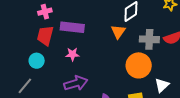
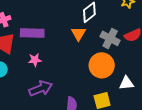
gray cross: (149, 39) -> (110, 38), turned 30
white triangle: (162, 85) -> (127, 83), turned 42

